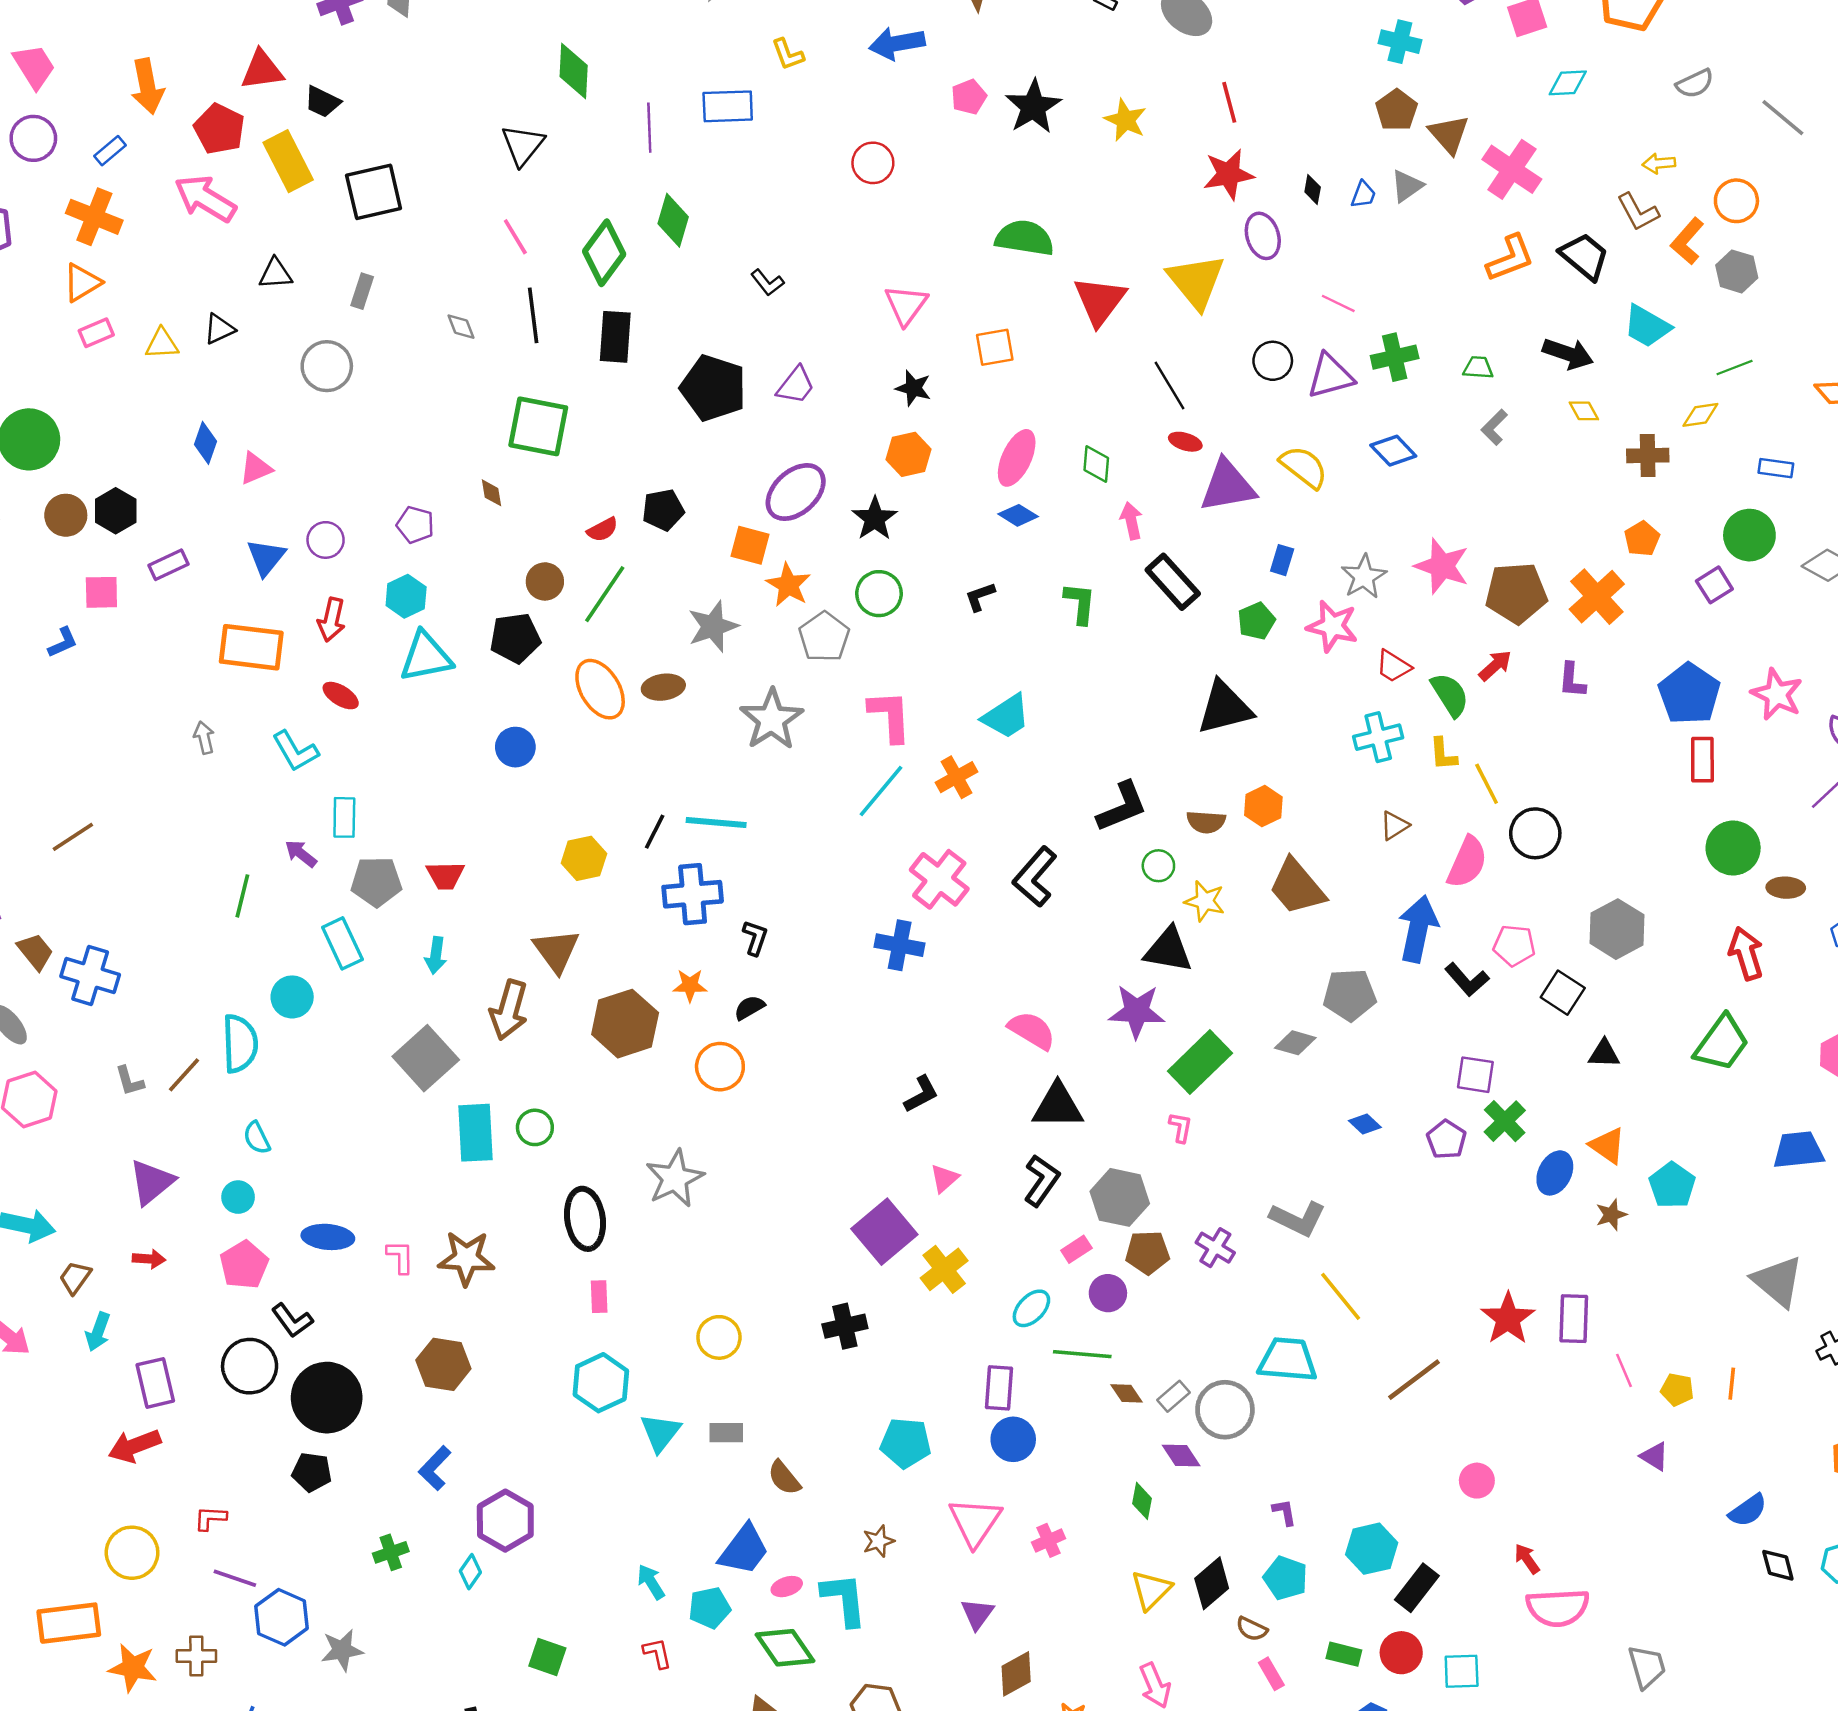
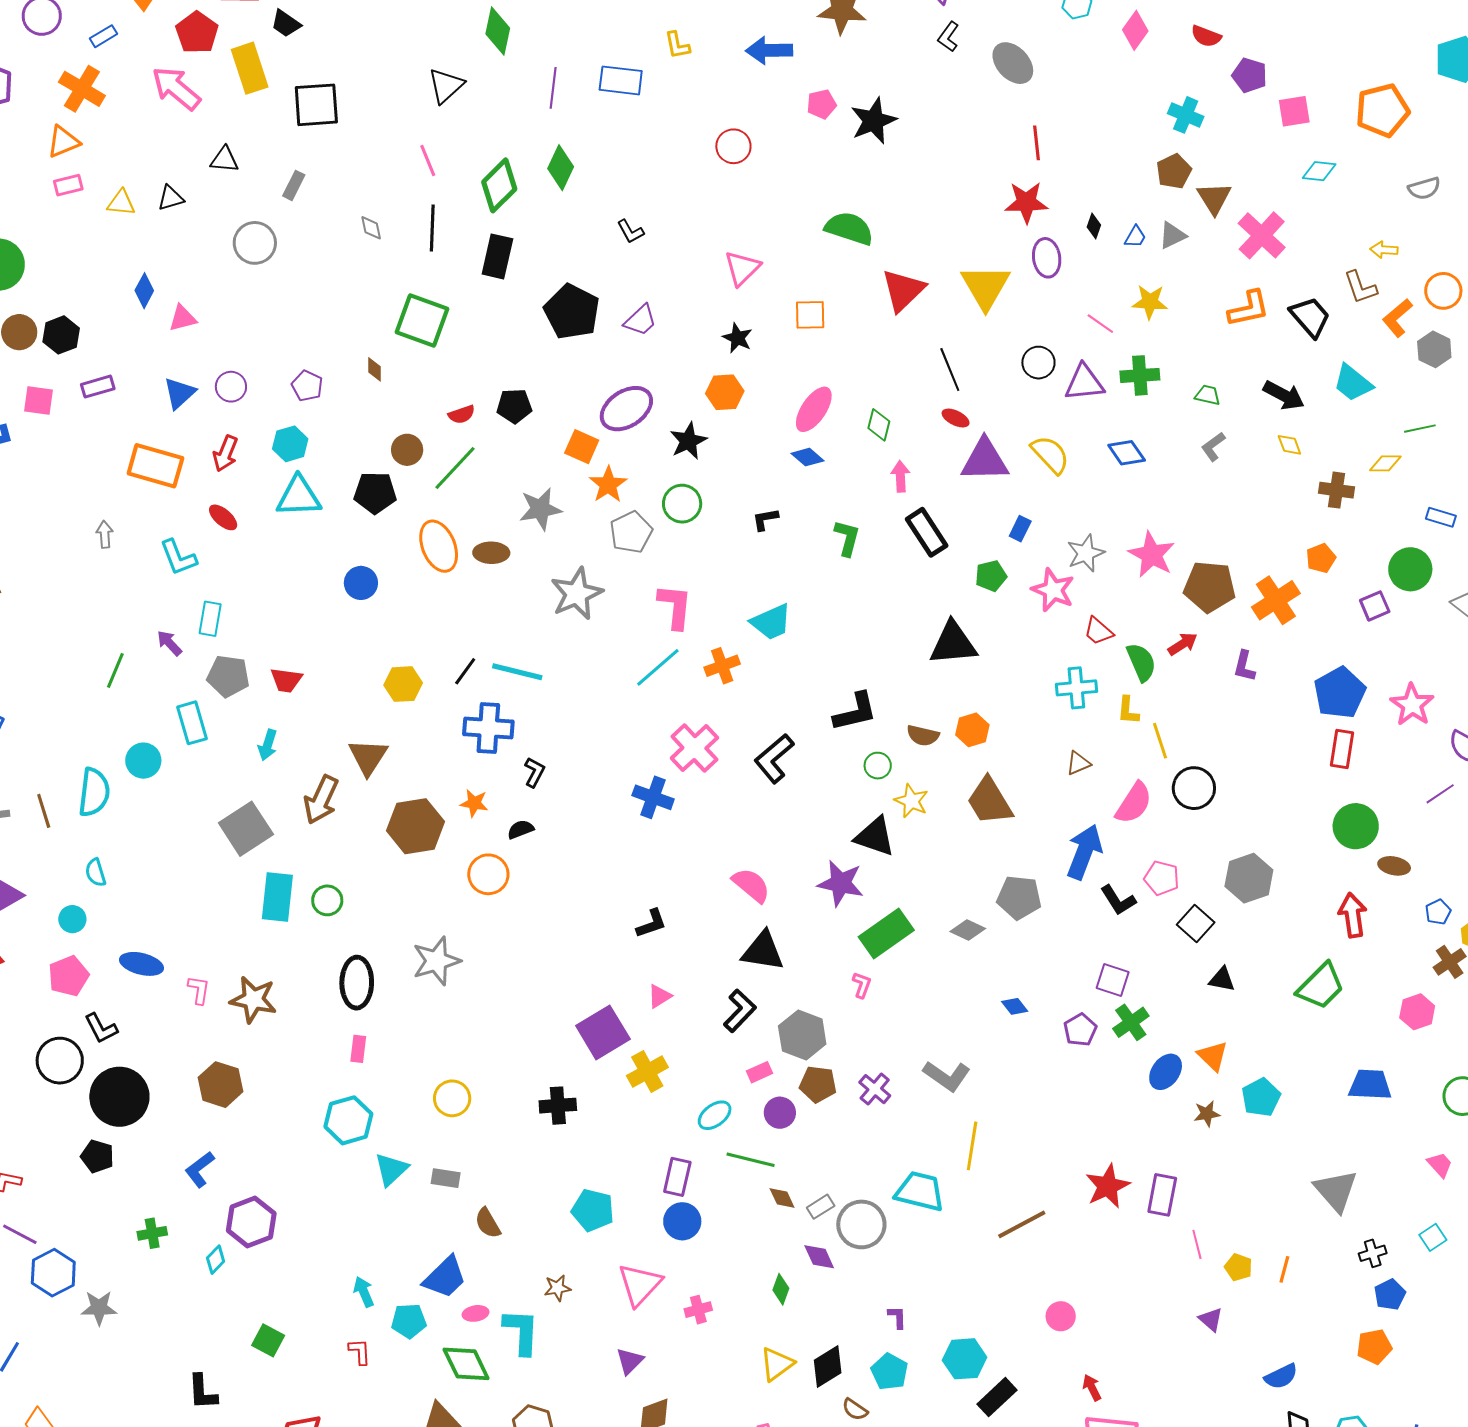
yellow star: (1125, 120) -> (1150, 302), moved, turned -30
brown line: (184, 1075) -> (44, 811), turned -68
yellow line: (1341, 1296) -> (972, 1146), turned 39

